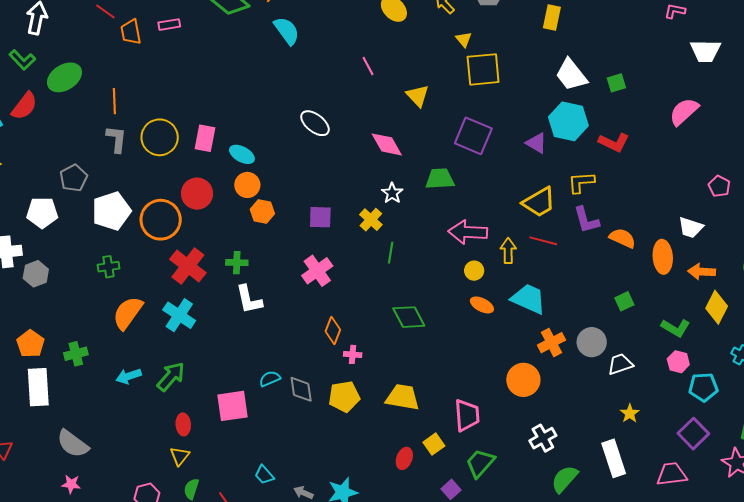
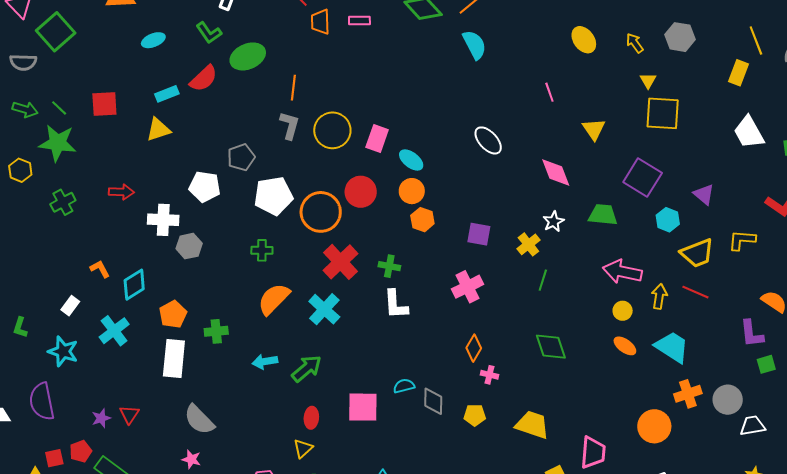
cyan hexagon: (568, 121) -> (668, 220), moved, size x0.6
purple L-shape: (586, 220) -> (752, 334), moved
yellow pentagon: (344, 397) -> (475, 415), size x0.7

